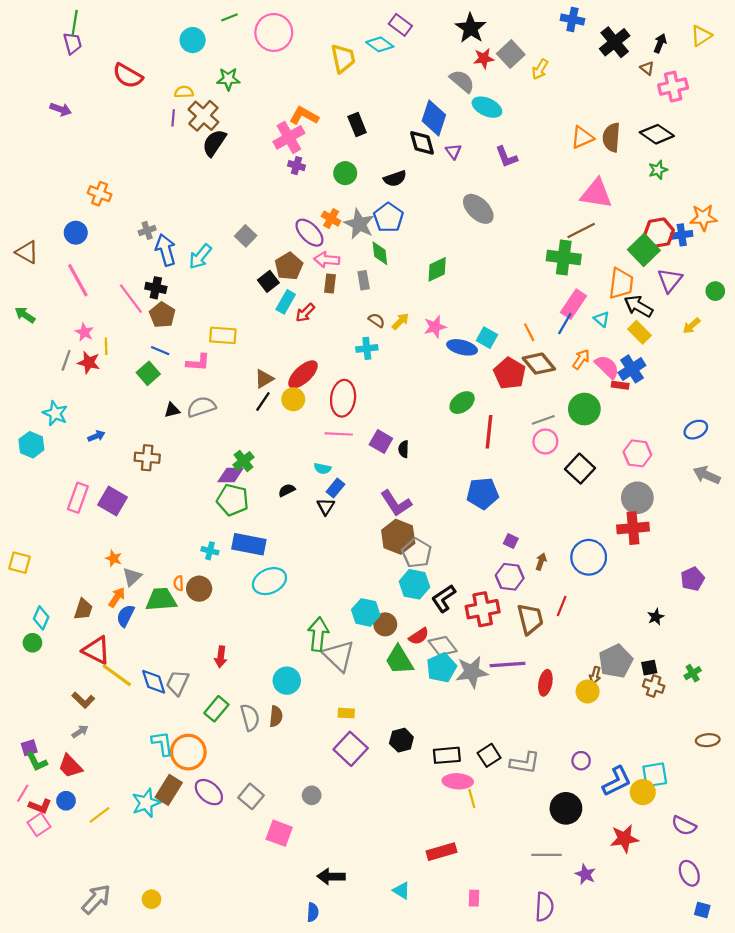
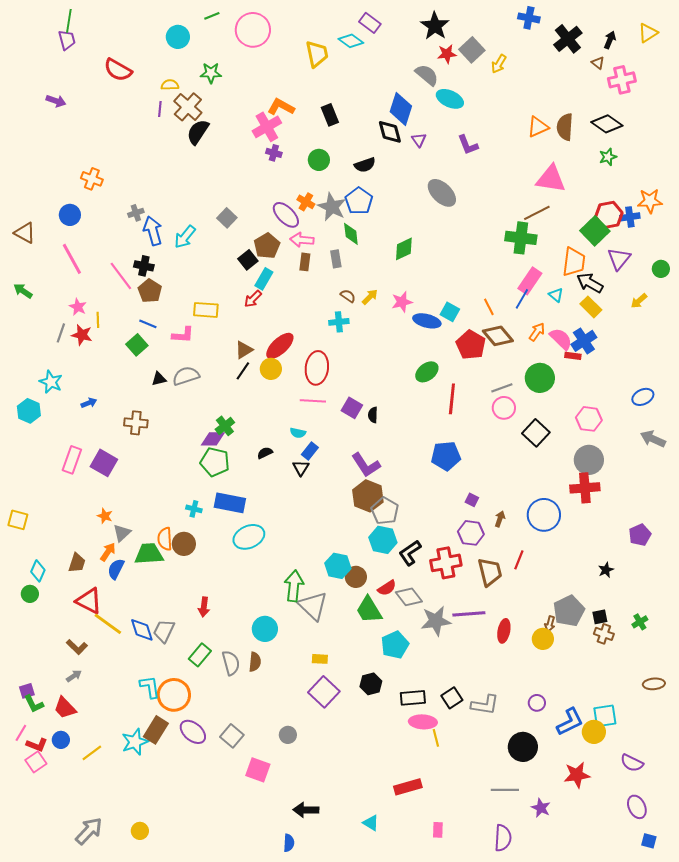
red arrow: (305, 313) -> (253, 299), moved
orange semicircle: (179, 583) -> (165, 539), size x1.6
cyan pentagon: (441, 668) -> (395, 645), moved

